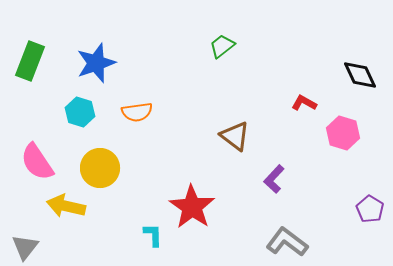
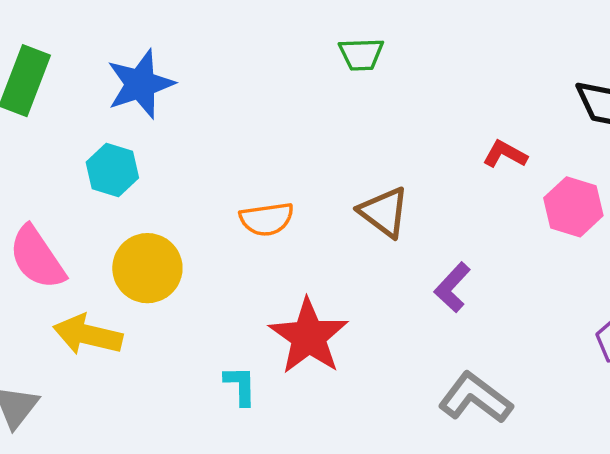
green trapezoid: (222, 46) -> (361, 54), turned -144
orange semicircle: (137, 112) -> (267, 219), moved

